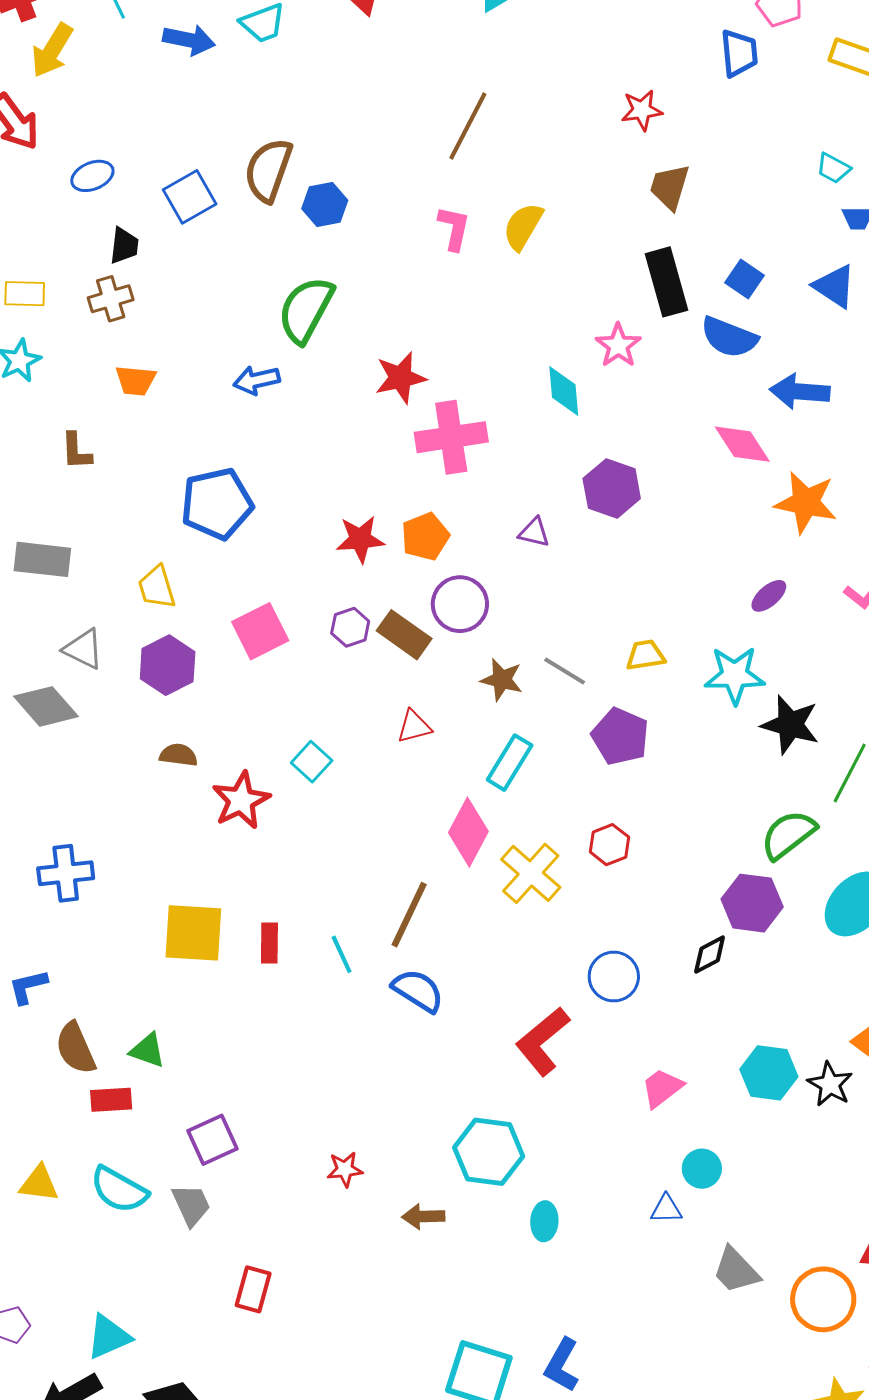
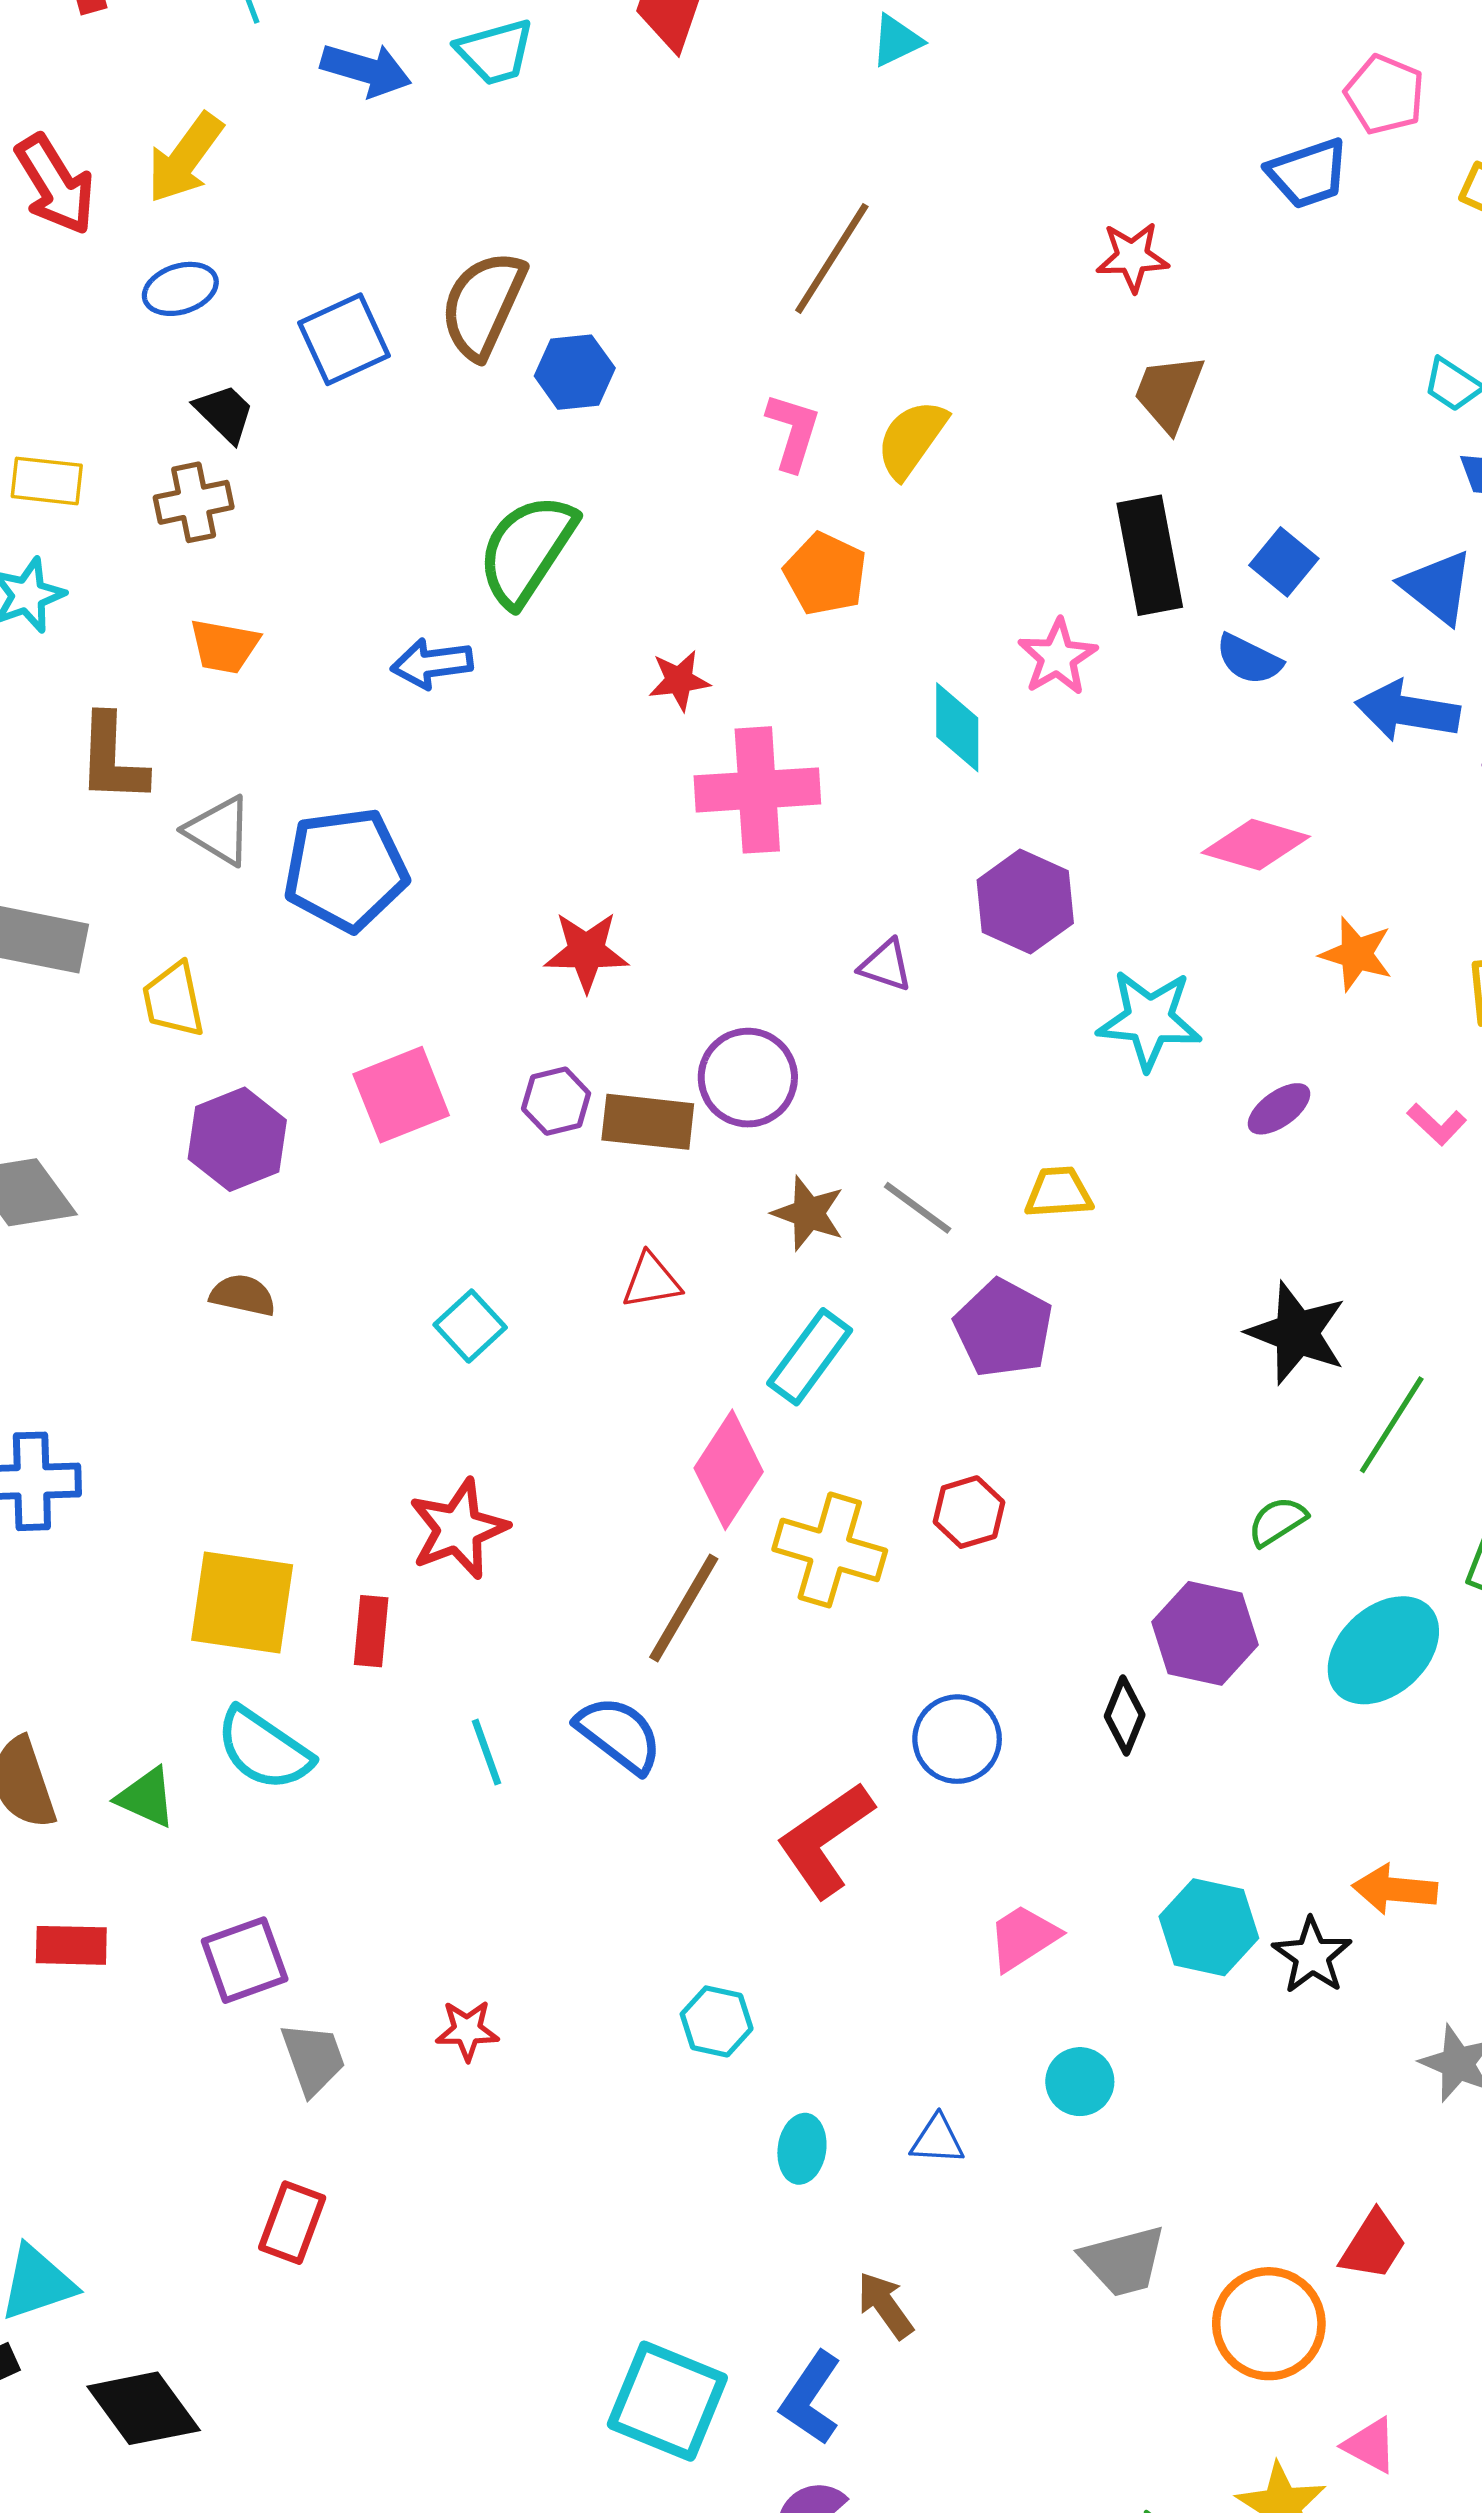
yellow arrow: (52, 50) -> (185, 158), moved
blue trapezoid: (739, 53) -> (1308, 173), turned 72
black trapezoid: (124, 246) -> (224, 413), turned -57
blue semicircle: (729, 337) -> (1249, 659), size x0.7
red star: (401, 378) -> (679, 680), size x0.7
blue arrow: (800, 392) -> (1407, 711), moved
pink diamond: (742, 444) -> (1256, 845), turned -46
brown L-shape: (76, 451) -> (112, 759), size x1.4
orange star: (806, 502) -> (1356, 954), size x0.7
orange pentagon: (425, 536) -> (825, 574), moved, turned -30
yellow trapezoid: (157, 587) -> (173, 1000), moved
brown rectangle: (404, 635) -> (648, 1122), turned -34
gray triangle: (83, 649) -> (219, 831), moved
cyan star: (735, 675) -> (1149, 1020), moved
red star: (241, 800) -> (458, 1529), moved
green semicircle: (788, 835) -> (1277, 1521), size x0.6
yellow cross: (531, 873) -> (830, 1550), turned -30
brown line: (409, 915) -> (684, 1608), moved
cyan line: (342, 954) -> (486, 1752), moved
black diamond: (710, 955) -> (1125, 1715), turned -45
red rectangle: (111, 1100) -> (71, 1945), moved
cyan hexagon: (489, 1152) -> (717, 2021), size x0.6
cyan semicircle: (119, 1190) -> (264, 1749), moved
gray trapezoid: (191, 1205) -> (313, 2058), moved
blue triangle: (666, 1209) -> (937, 2140), moved
brown arrow: (423, 1217) -> (885, 2305), moved, turned 51
gray trapezoid: (736, 1270) -> (1123, 2261), turned -66

